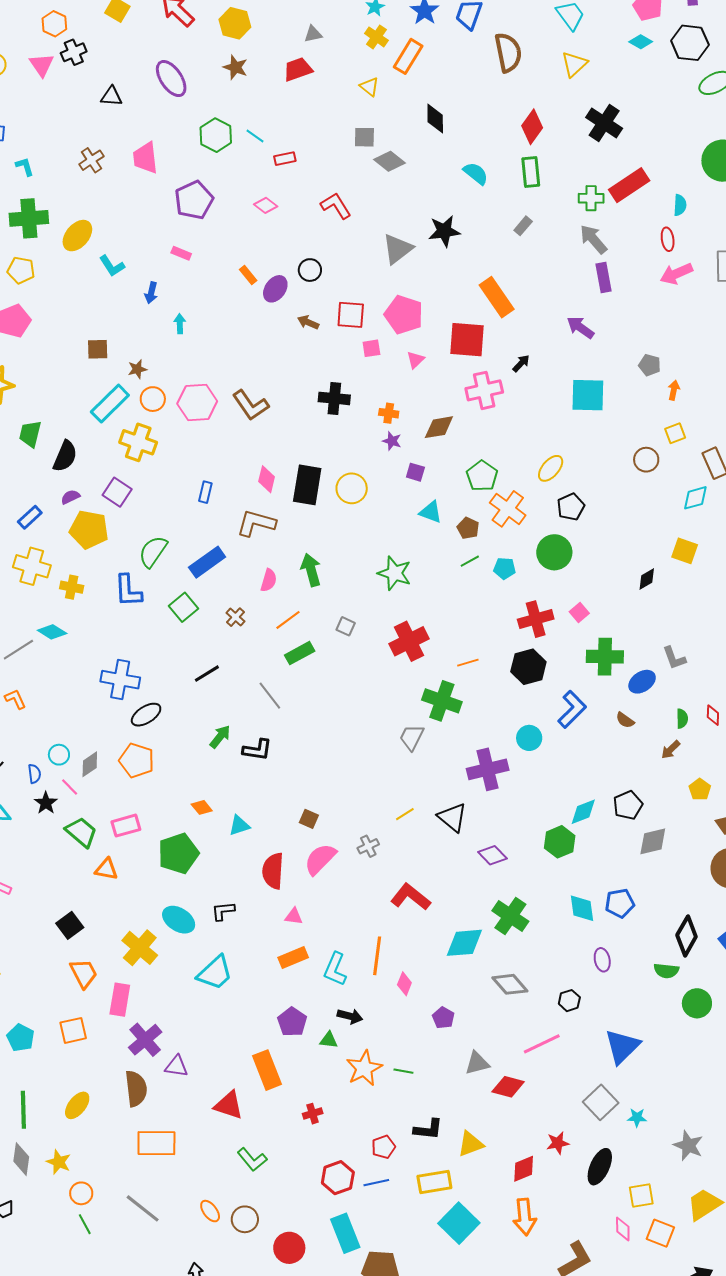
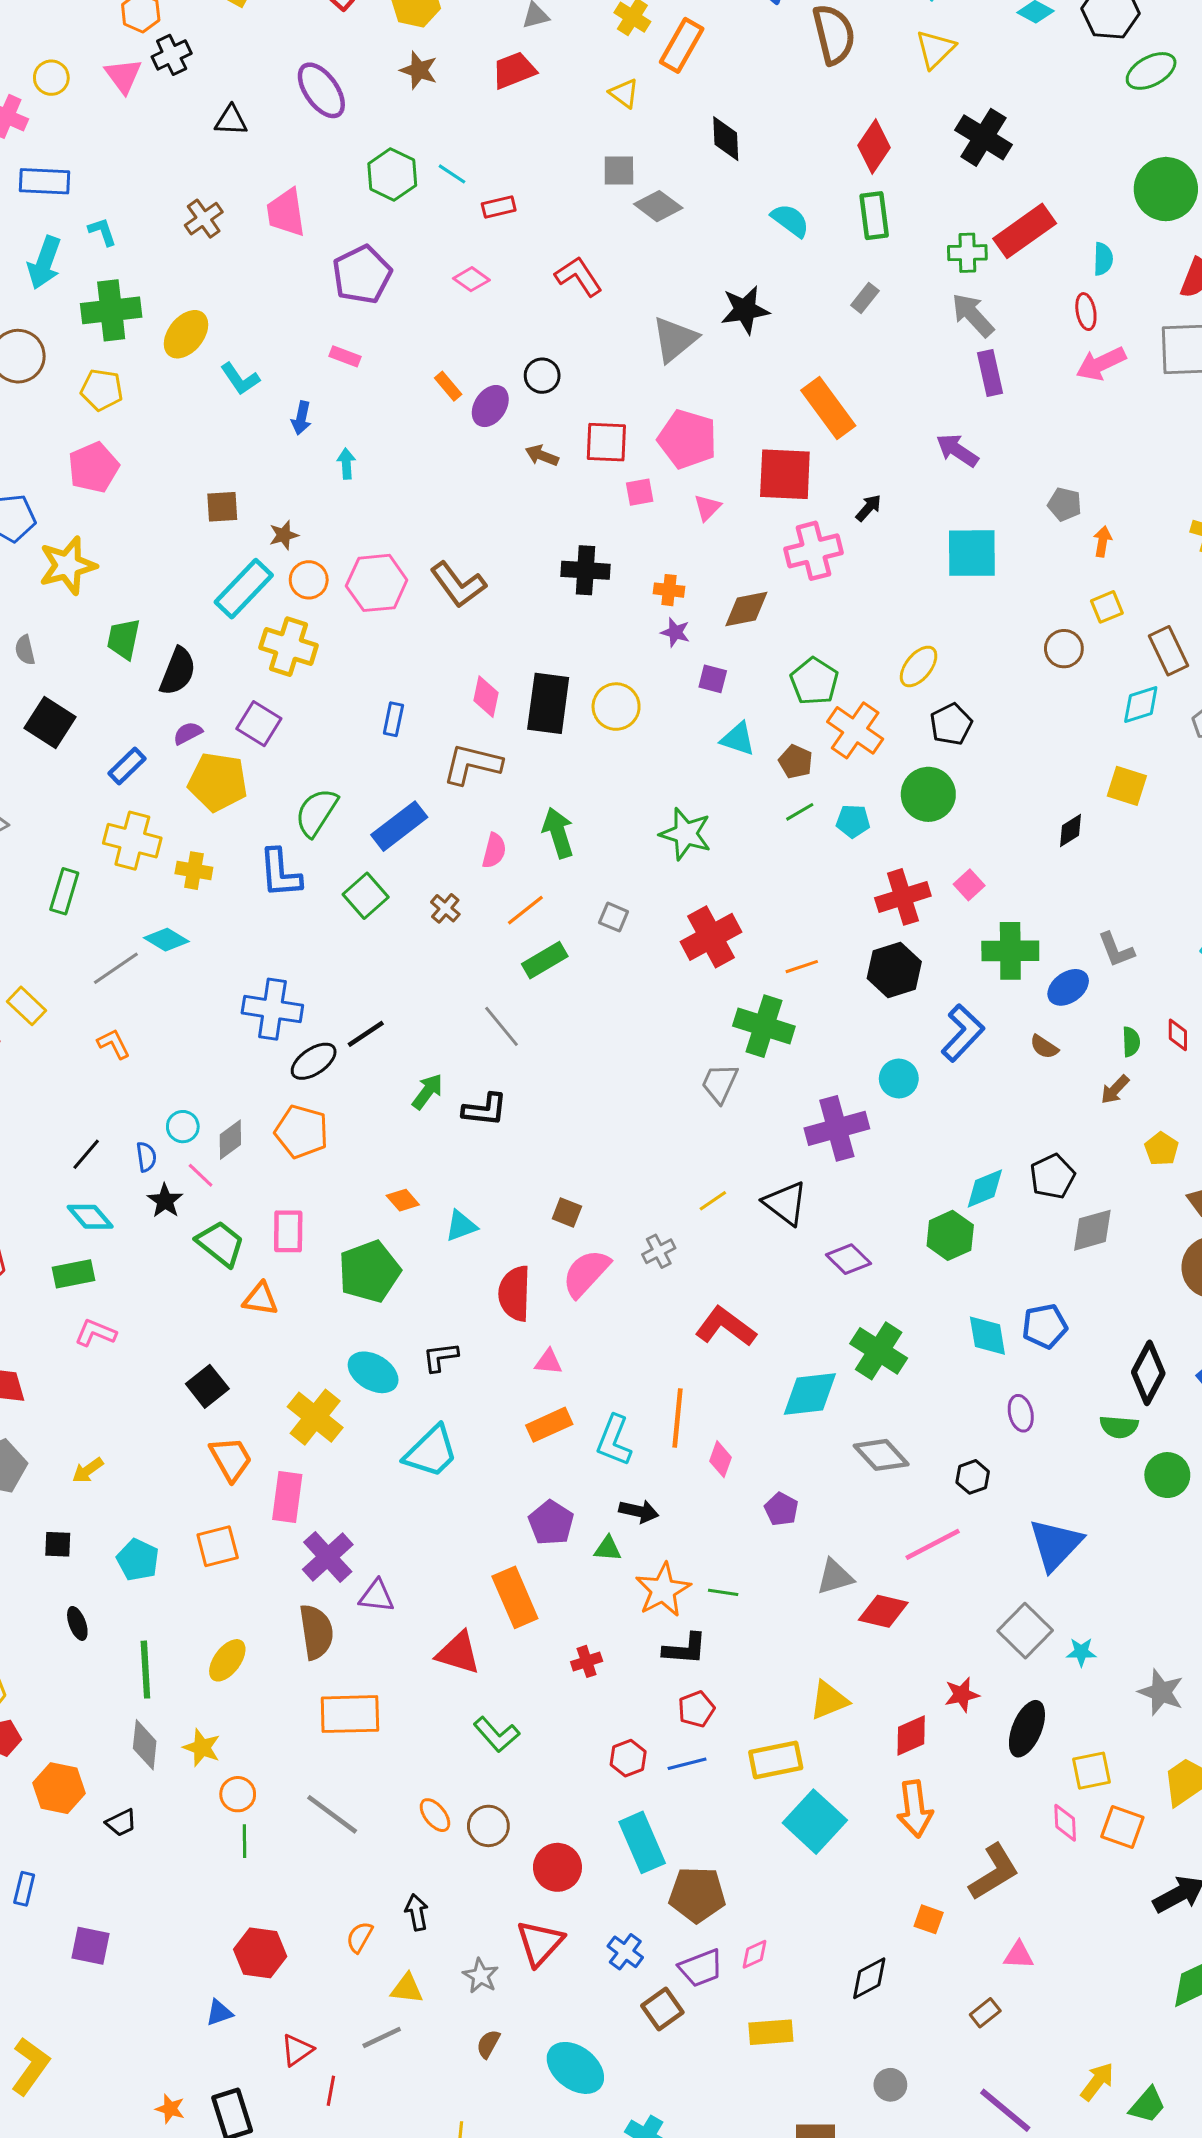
black line: (207, 674) -> (366, 1034), moved
pink rectangle: (126, 826) -> (288, 1231), turned -72
black L-shape: (428, 1129) -> (685, 1649), moved
red hexagon: (338, 1178) -> (628, 1758), size x0.7
green line: (85, 1224) -> (244, 1841), turned 30

